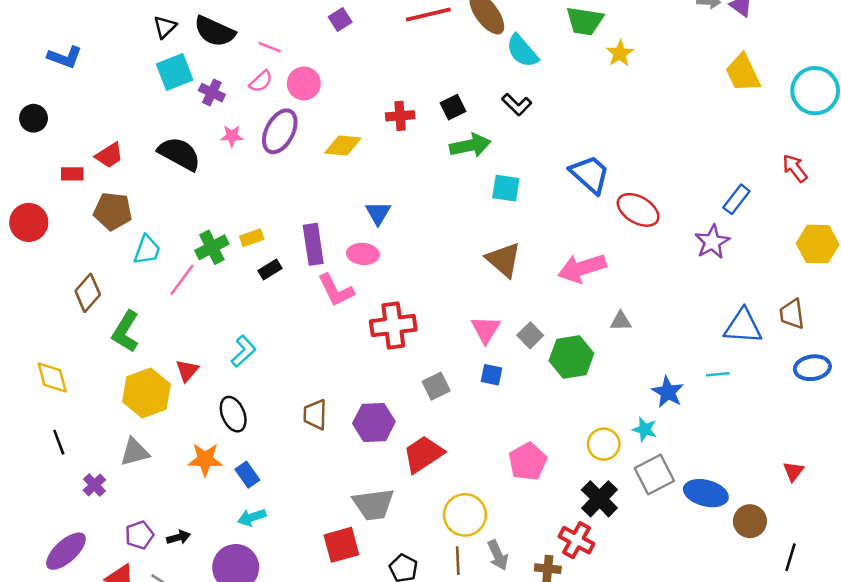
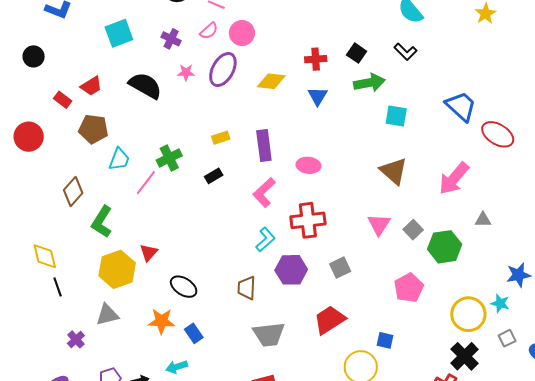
cyan square: (175, 72) -> (119, 33), moved
black square: (453, 107) -> (357, 53), turned -30
red rectangle: (72, 174) -> (63, 100), turned 36
blue triangle: (378, 213) -> (318, 96), moved
yellow rectangle: (252, 238) -> (221, 138), moved
purple rectangle: (313, 244) -> (264, 145), moved
pink ellipse: (363, 254) -> (308, 165), moved
pink arrow: (582, 268) -> (454, 179), turned -33
pink L-shape: (336, 290) -> (264, 192), turned 72
cyan L-shape: (244, 351) -> (265, 239), moved
blue square: (492, 375) -> (385, 340), moved
blue star: (668, 392) -> (518, 275), turned 30
black ellipse: (233, 414) -> (184, 287), turned -36
purple hexagon: (374, 423) -> (291, 270), moved
black line: (59, 442) -> (58, 287), moved
yellow circle: (604, 444) -> (468, 314), size x1.4
pink pentagon: (528, 462) -> (409, 288), moved
gray square: (654, 474) -> (507, 338), size x0.6
gray trapezoid: (373, 504) -> (269, 334), moved
cyan arrow: (252, 517) -> (177, 367), moved

